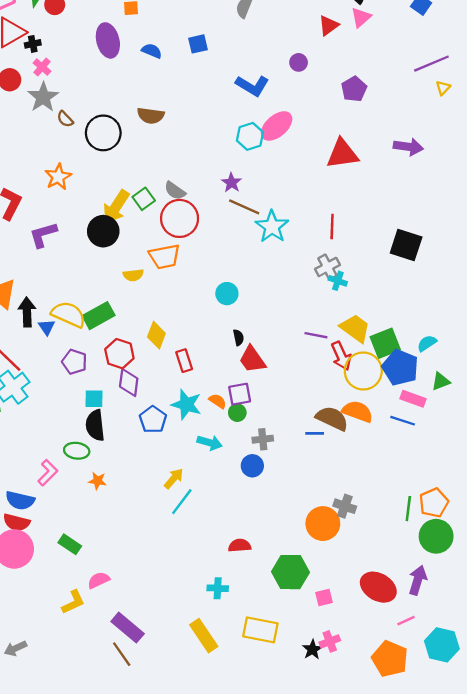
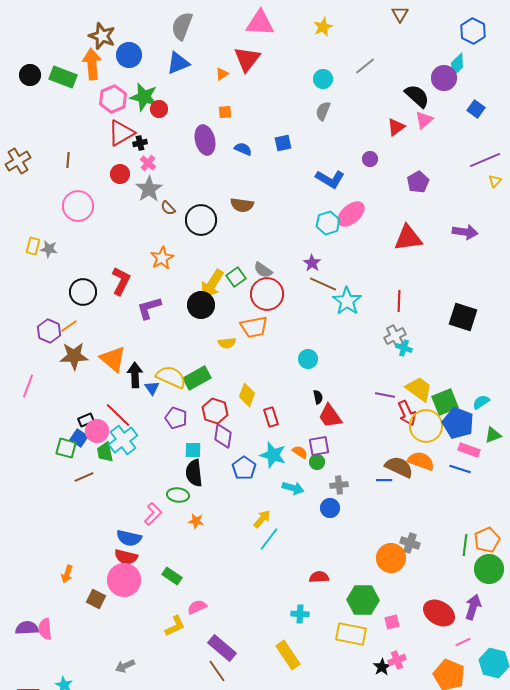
yellow rectangle: (260, 630) -> (351, 634), moved

